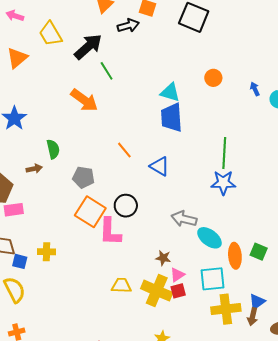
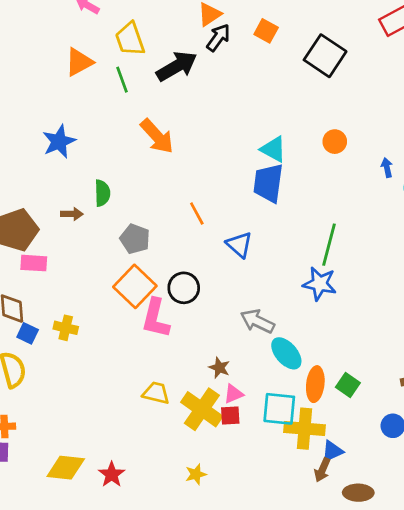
black arrow: (128, 26) -> (218, 38), moved, turned -50
green line: (107, 71) -> (122, 80), moved
yellow cross: (226, 309) -> (304, 429), moved

